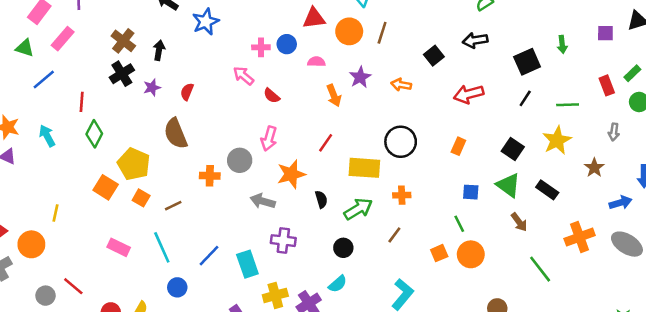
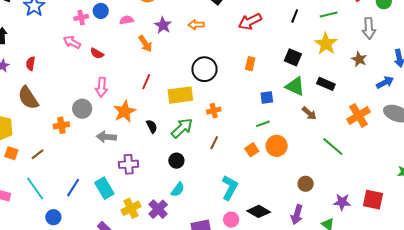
gray arrow: (614, 132) -> (369, 28), size x1.5
green line: (459, 224) -> (263, 124), turned -72

